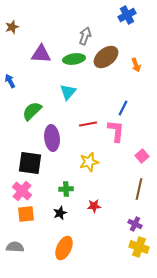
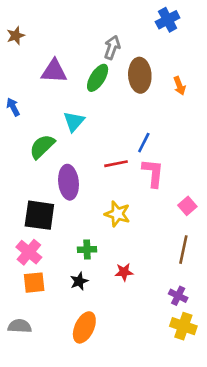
brown ellipse: (106, 57) -> (140, 75), turned -55
green ellipse: (74, 59) -> (98, 78), turned -50
cyan triangle: (68, 92) -> (74, 121), moved
blue line: (123, 108) -> (144, 143), moved
yellow star: (89, 162) -> (117, 214), turned 30

